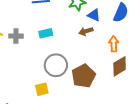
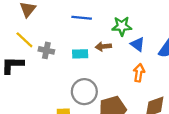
brown arrow: (86, 31) -> (103, 46), moved
orange arrow: (114, 44) -> (139, 73), moved

